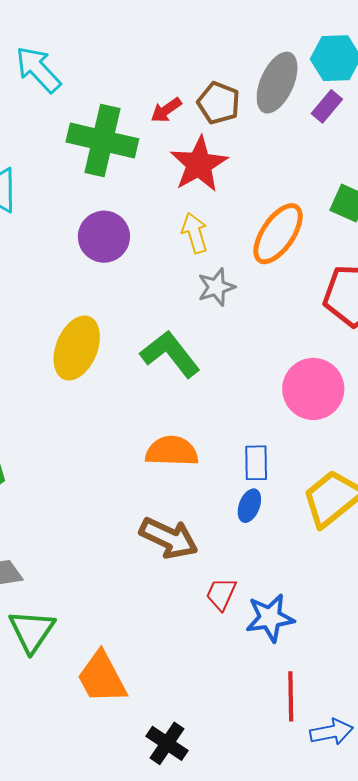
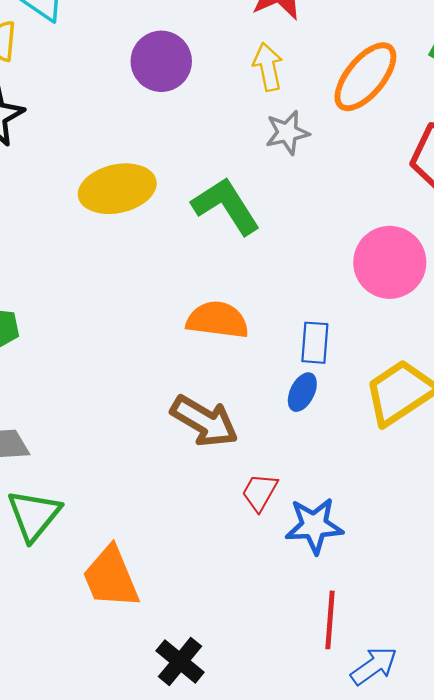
yellow ellipse: (77, 348) -> (117, 189), turned 50
blue arrow: (331, 732) -> (374, 666), turned -30

